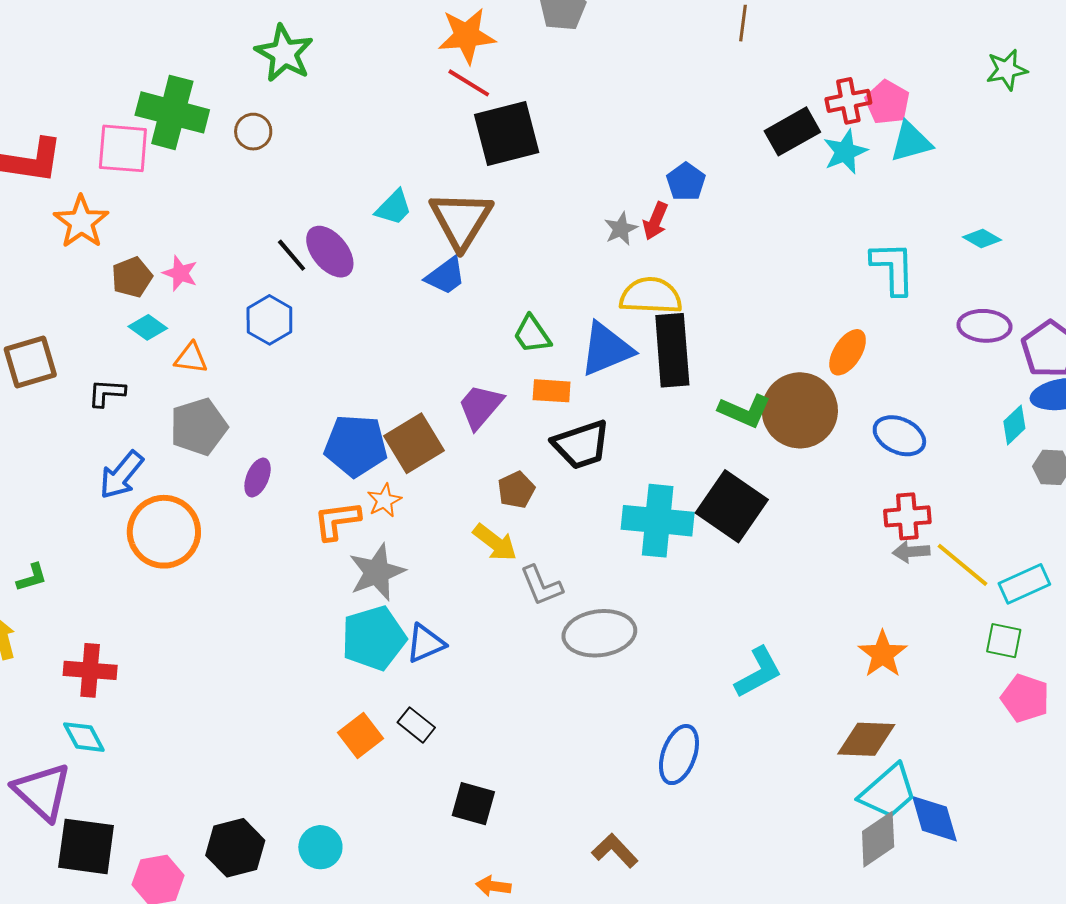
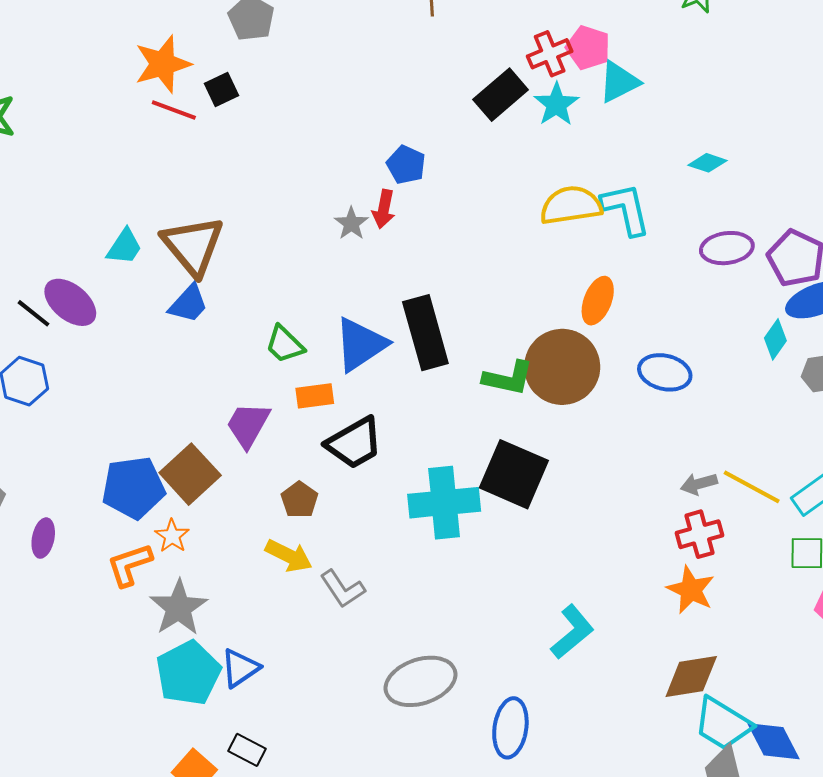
black square: (507, 133) -> (221, 89), moved, size x0.5
yellow semicircle: (651, 296) -> (571, 205), moved
red cross: (907, 516) -> (699, 534), moved
gray ellipse: (599, 633) -> (420, 681), moved
cyan trapezoid: (888, 792) -> (723, 724), turned 84

